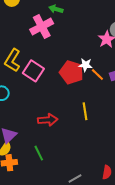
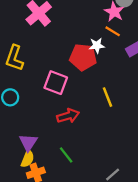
pink square: (33, 71) -> (56, 83), moved
orange line: (97, 74) -> (113, 31), moved

